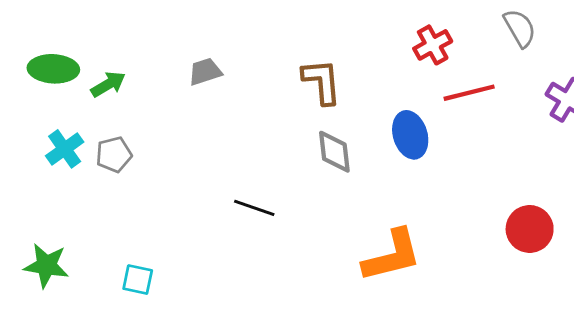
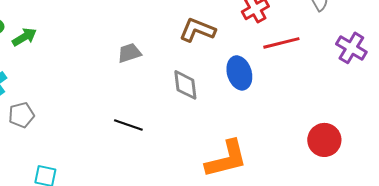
gray trapezoid: (205, 72) -> (129, 53), moved
brown L-shape: (322, 81) -> (197, 30), moved, turned -63
gray pentagon: (114, 155) -> (21, 115), moved

